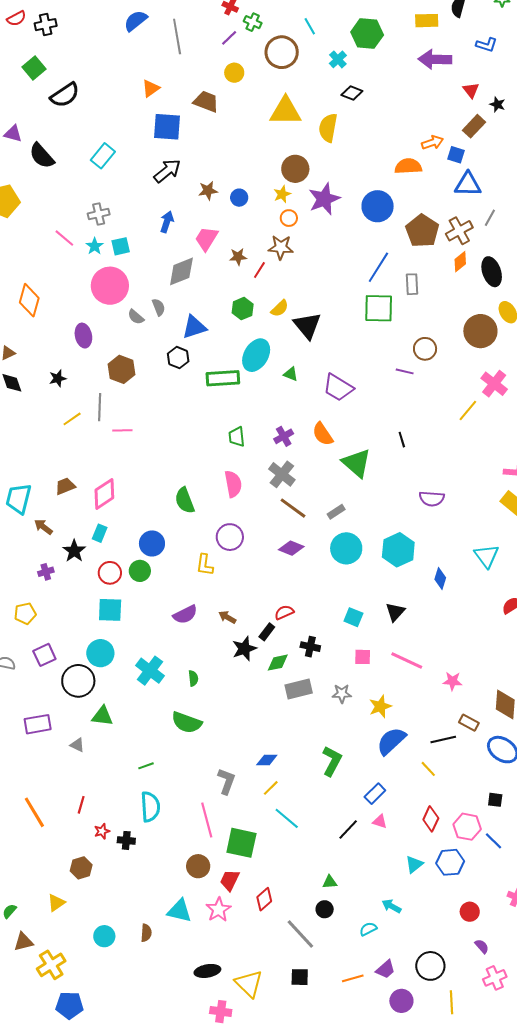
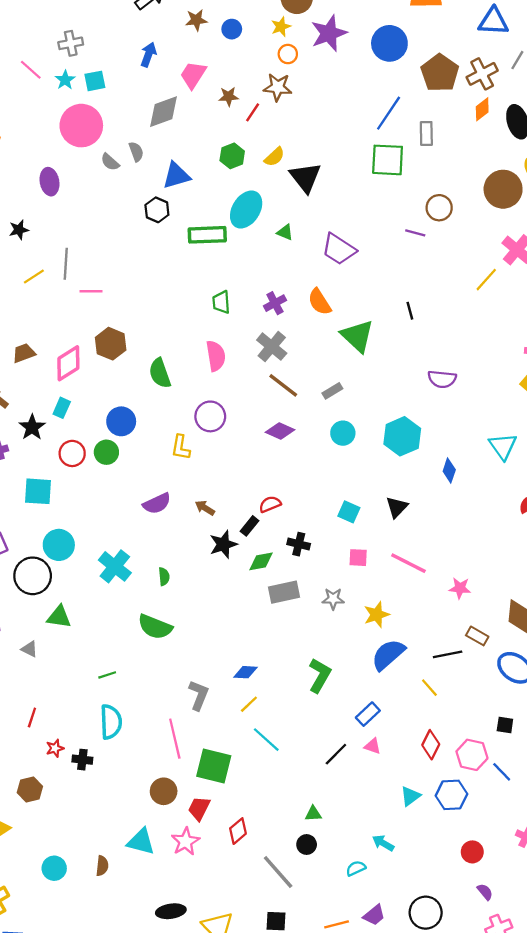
brown hexagon: (122, 369) -> (111, 344), moved
cyan circle: (346, 548) -> (343, 433), size x0.7
cyan square: (110, 610) -> (38, 491), moved

